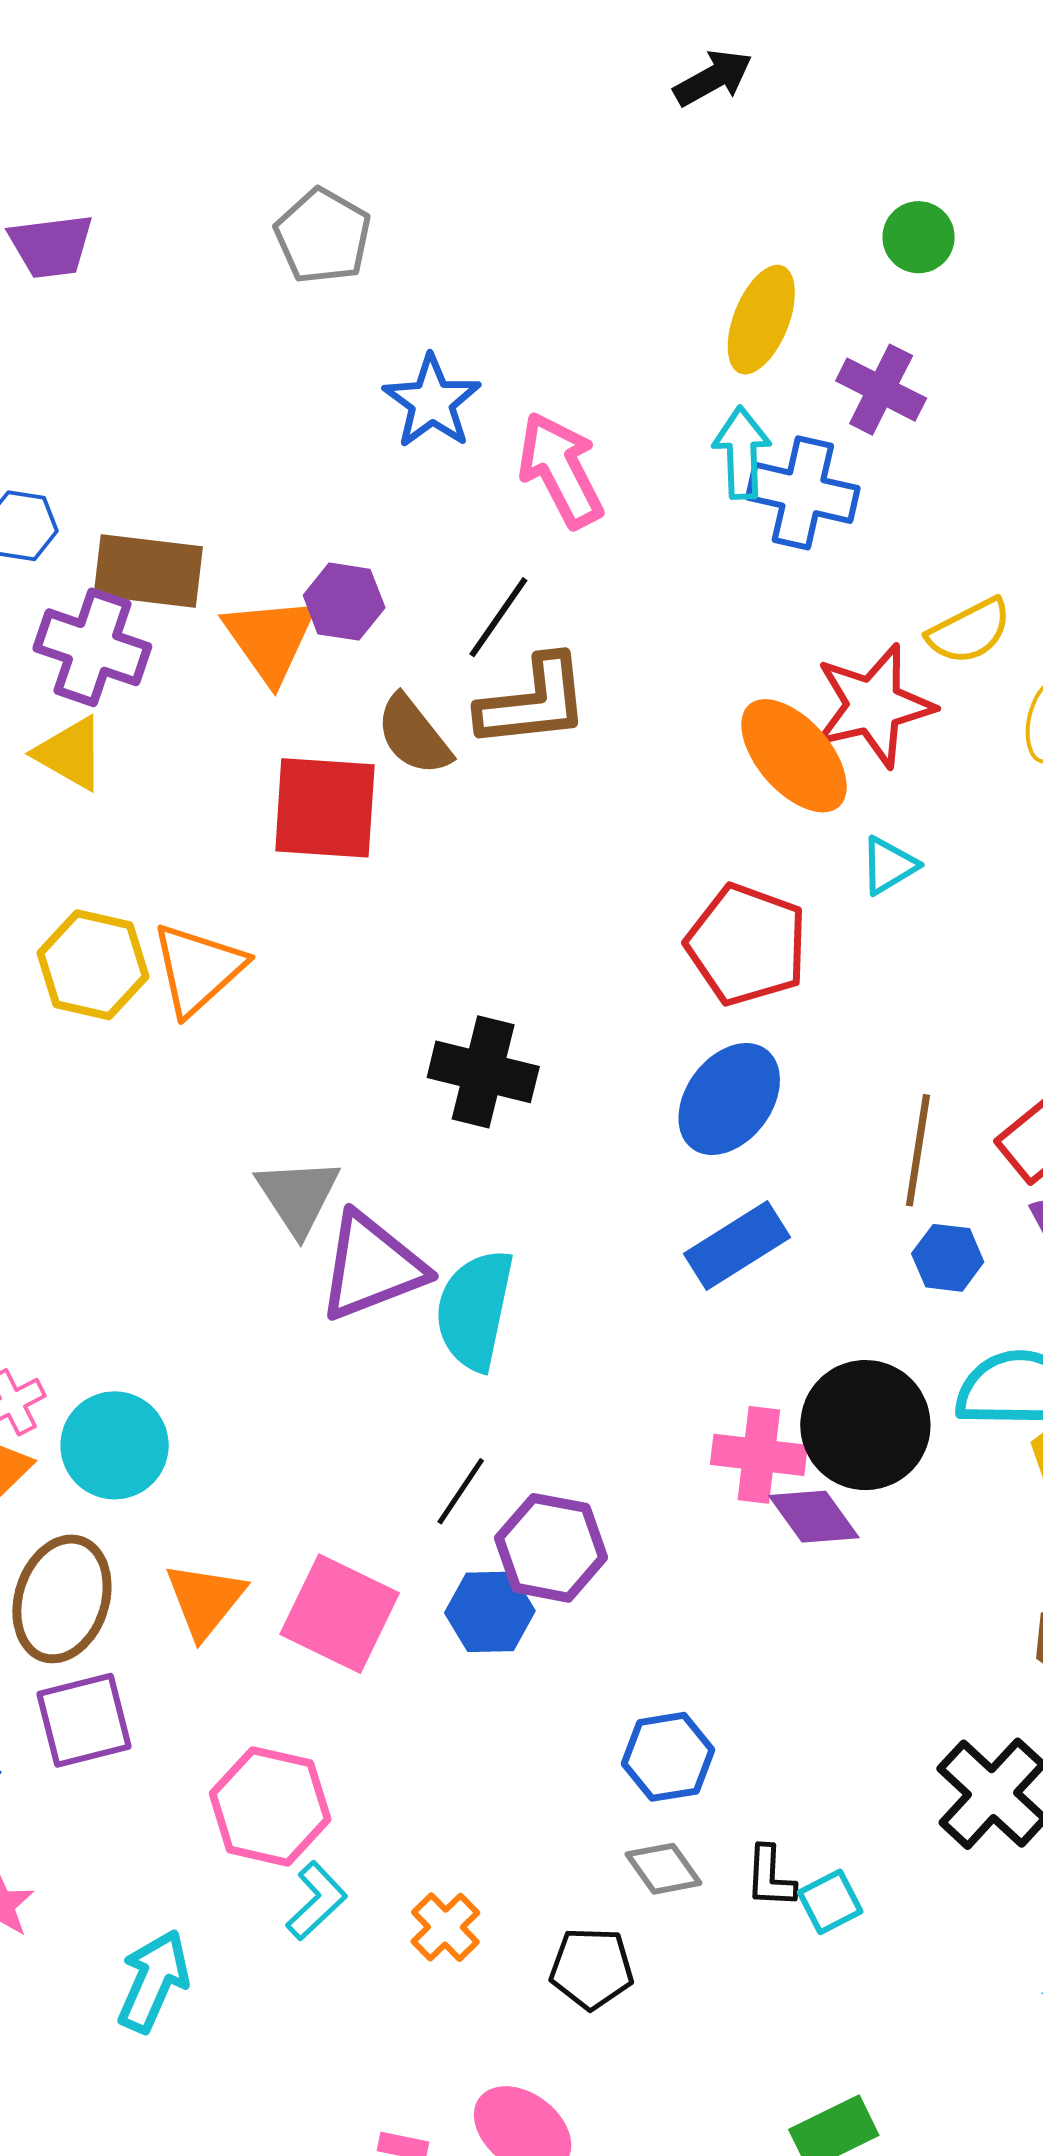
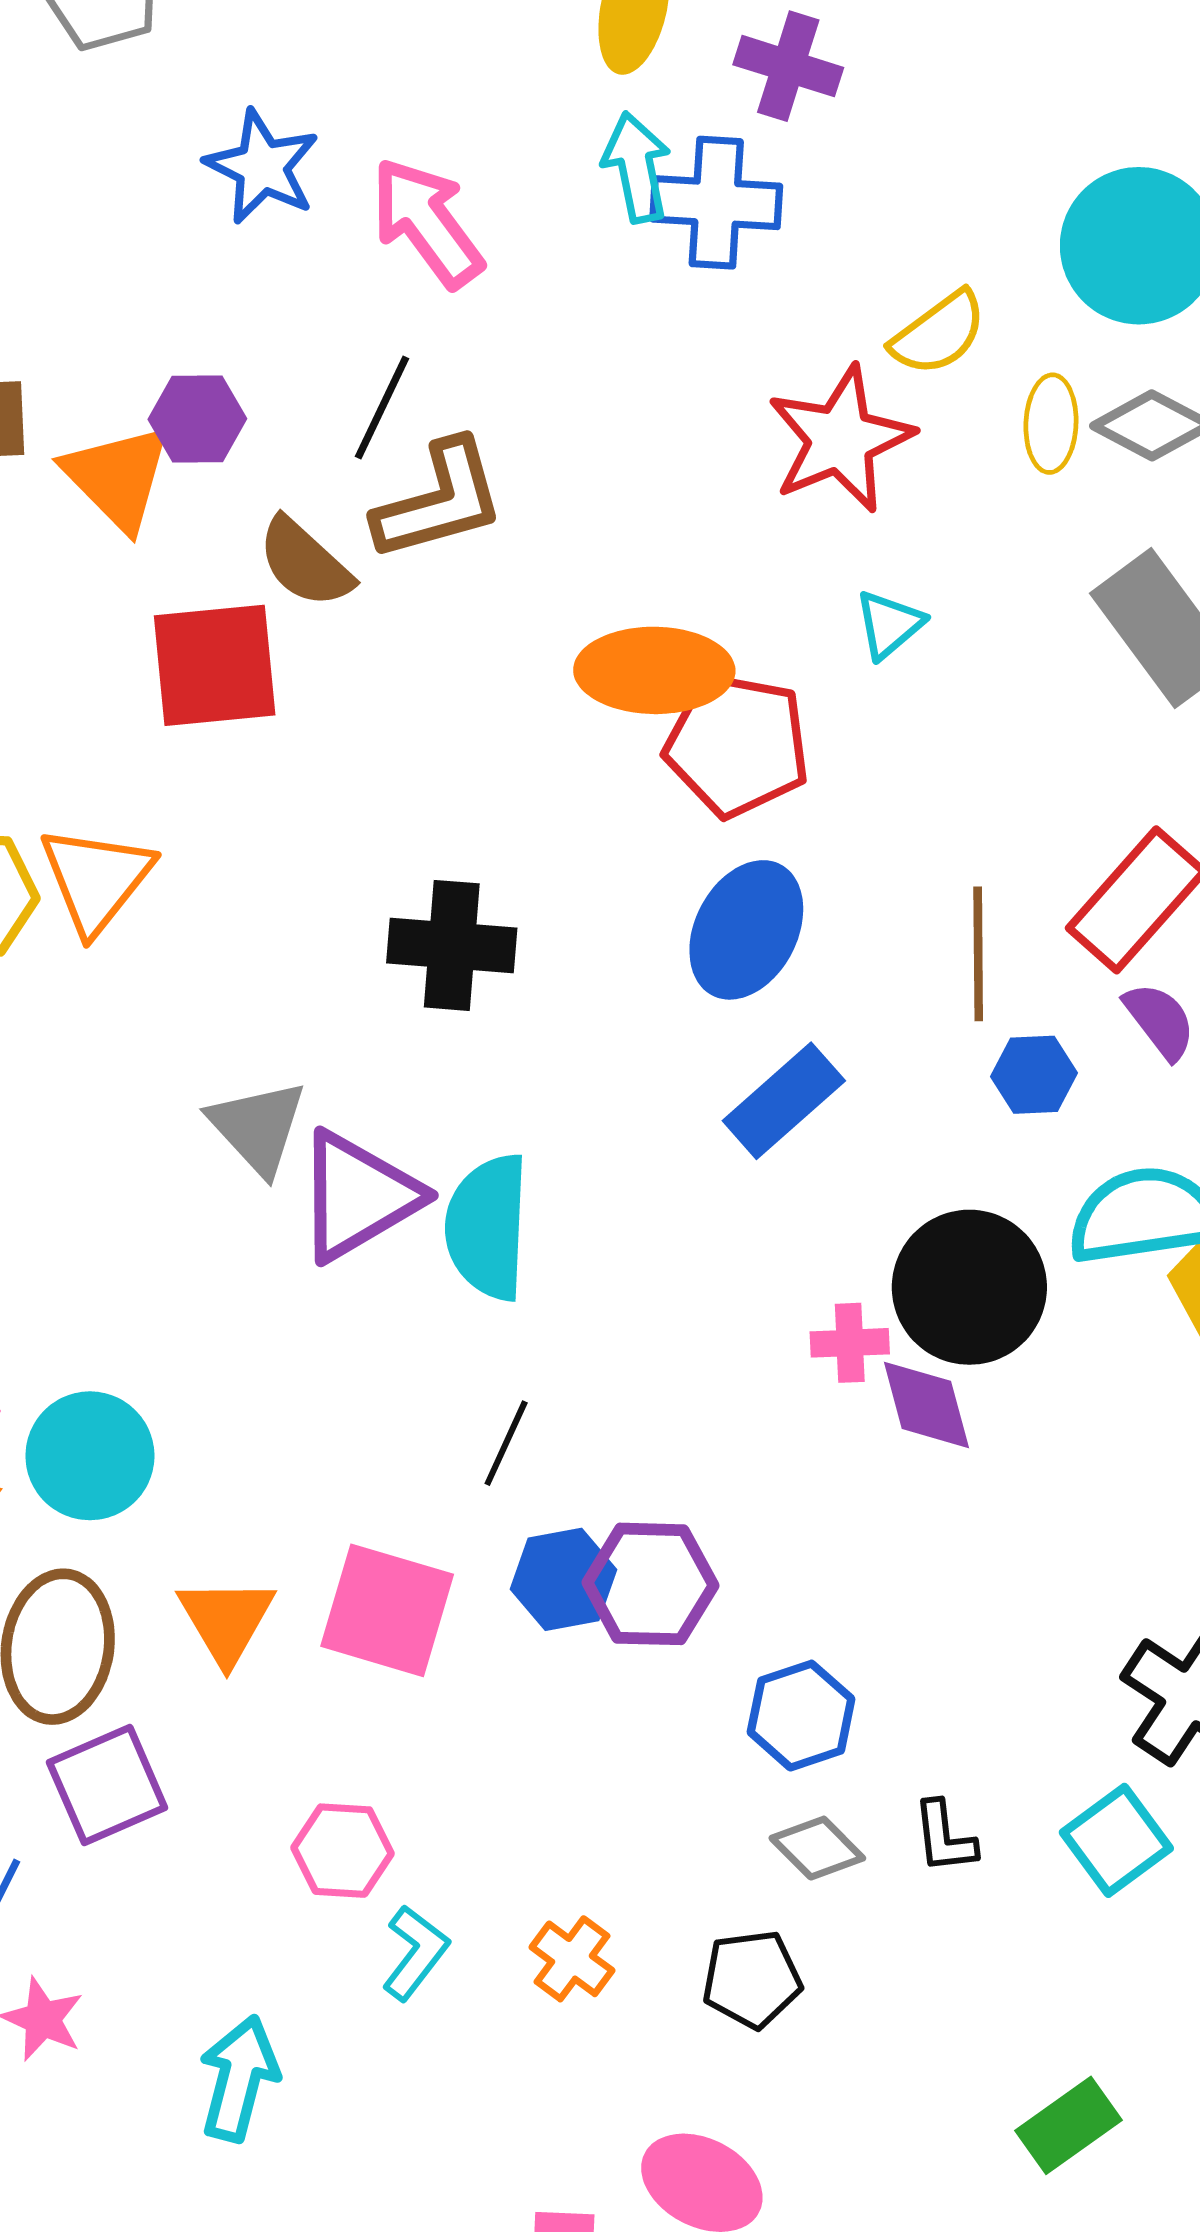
orange ellipse: (794, 756) -> (654, 670), moved, turned -39
pink cross: (759, 1455) -> (850, 1343), size x0.7
purple diamond: (814, 1517) -> (926, 1405), turned 30
purple hexagon: (551, 1548) -> (650, 1584), moved
pink hexagon: (270, 1806) -> (342, 1851), size x0.7
cyan square: (830, 1902) -> (1116, 1840), moved, size x1.4

